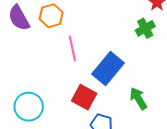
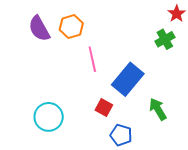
red square: (84, 97) -> (104, 108), size x0.7

